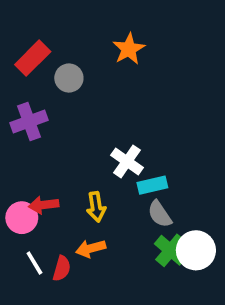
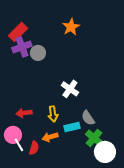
gray circle: (69, 78) -> (38, 53), moved
purple cross: (29, 122) -> (22, 47), moved
cyan rectangle: (152, 185) -> (72, 127), moved
pink circle: (22, 218) -> (13, 135), moved
white circle: (196, 250) -> (105, 152), moved

